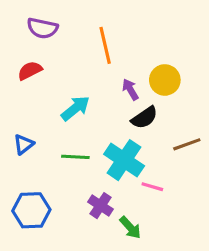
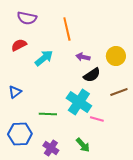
yellow circle: (165, 80) -> (116, 56), moved
purple arrow: (130, 89) -> (83, 57), turned -48
cyan arrow: (75, 108) -> (44, 58), moved
green line: (75, 157) -> (48, 114), moved
purple cross: (100, 206) -> (51, 148), moved

